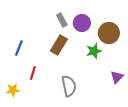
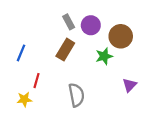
yellow star: (13, 90) -> (24, 99), moved

